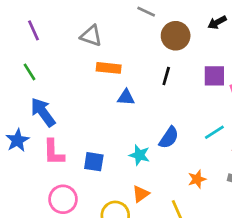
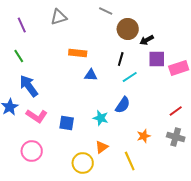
black arrow: (217, 22) -> (147, 40), moved
gray triangle: (91, 36) -> (59, 17), moved, turned -36
cyan line: (214, 132) -> (130, 77), moved
pink L-shape: (54, 152) -> (37, 116), turned -55
pink circle: (63, 199) -> (32, 151), moved

